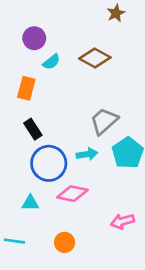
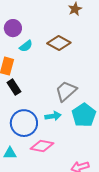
black rectangle: (33, 129) -> (14, 87), moved

